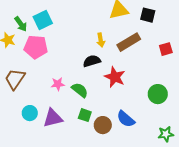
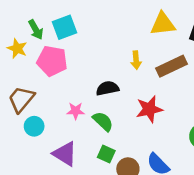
black semicircle: (92, 61) -> (107, 88), moved
red star: (115, 77) -> (149, 109), turned 30
cyan circle: (30, 113) -> (34, 126), moved
purple triangle: (53, 118) -> (65, 154), turned 40

